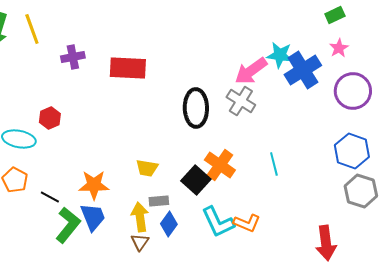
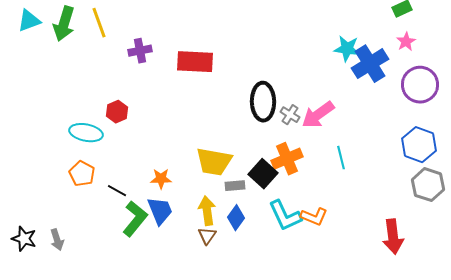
pink arrow: (251, 71) -> (318, 115), moved
gray cross: (241, 101) -> (290, 115), moved, size x0.7
orange cross: (220, 165) -> (287, 159), turned 32
yellow trapezoid: (147, 168) -> (214, 162), size x1.6
orange star: (94, 185) -> (161, 179), size x0.7
gray rectangle: (159, 201) -> (235, 186), moved

